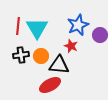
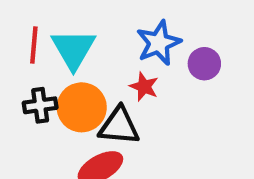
orange circle: (41, 56) -> (82, 107), size x1.5

